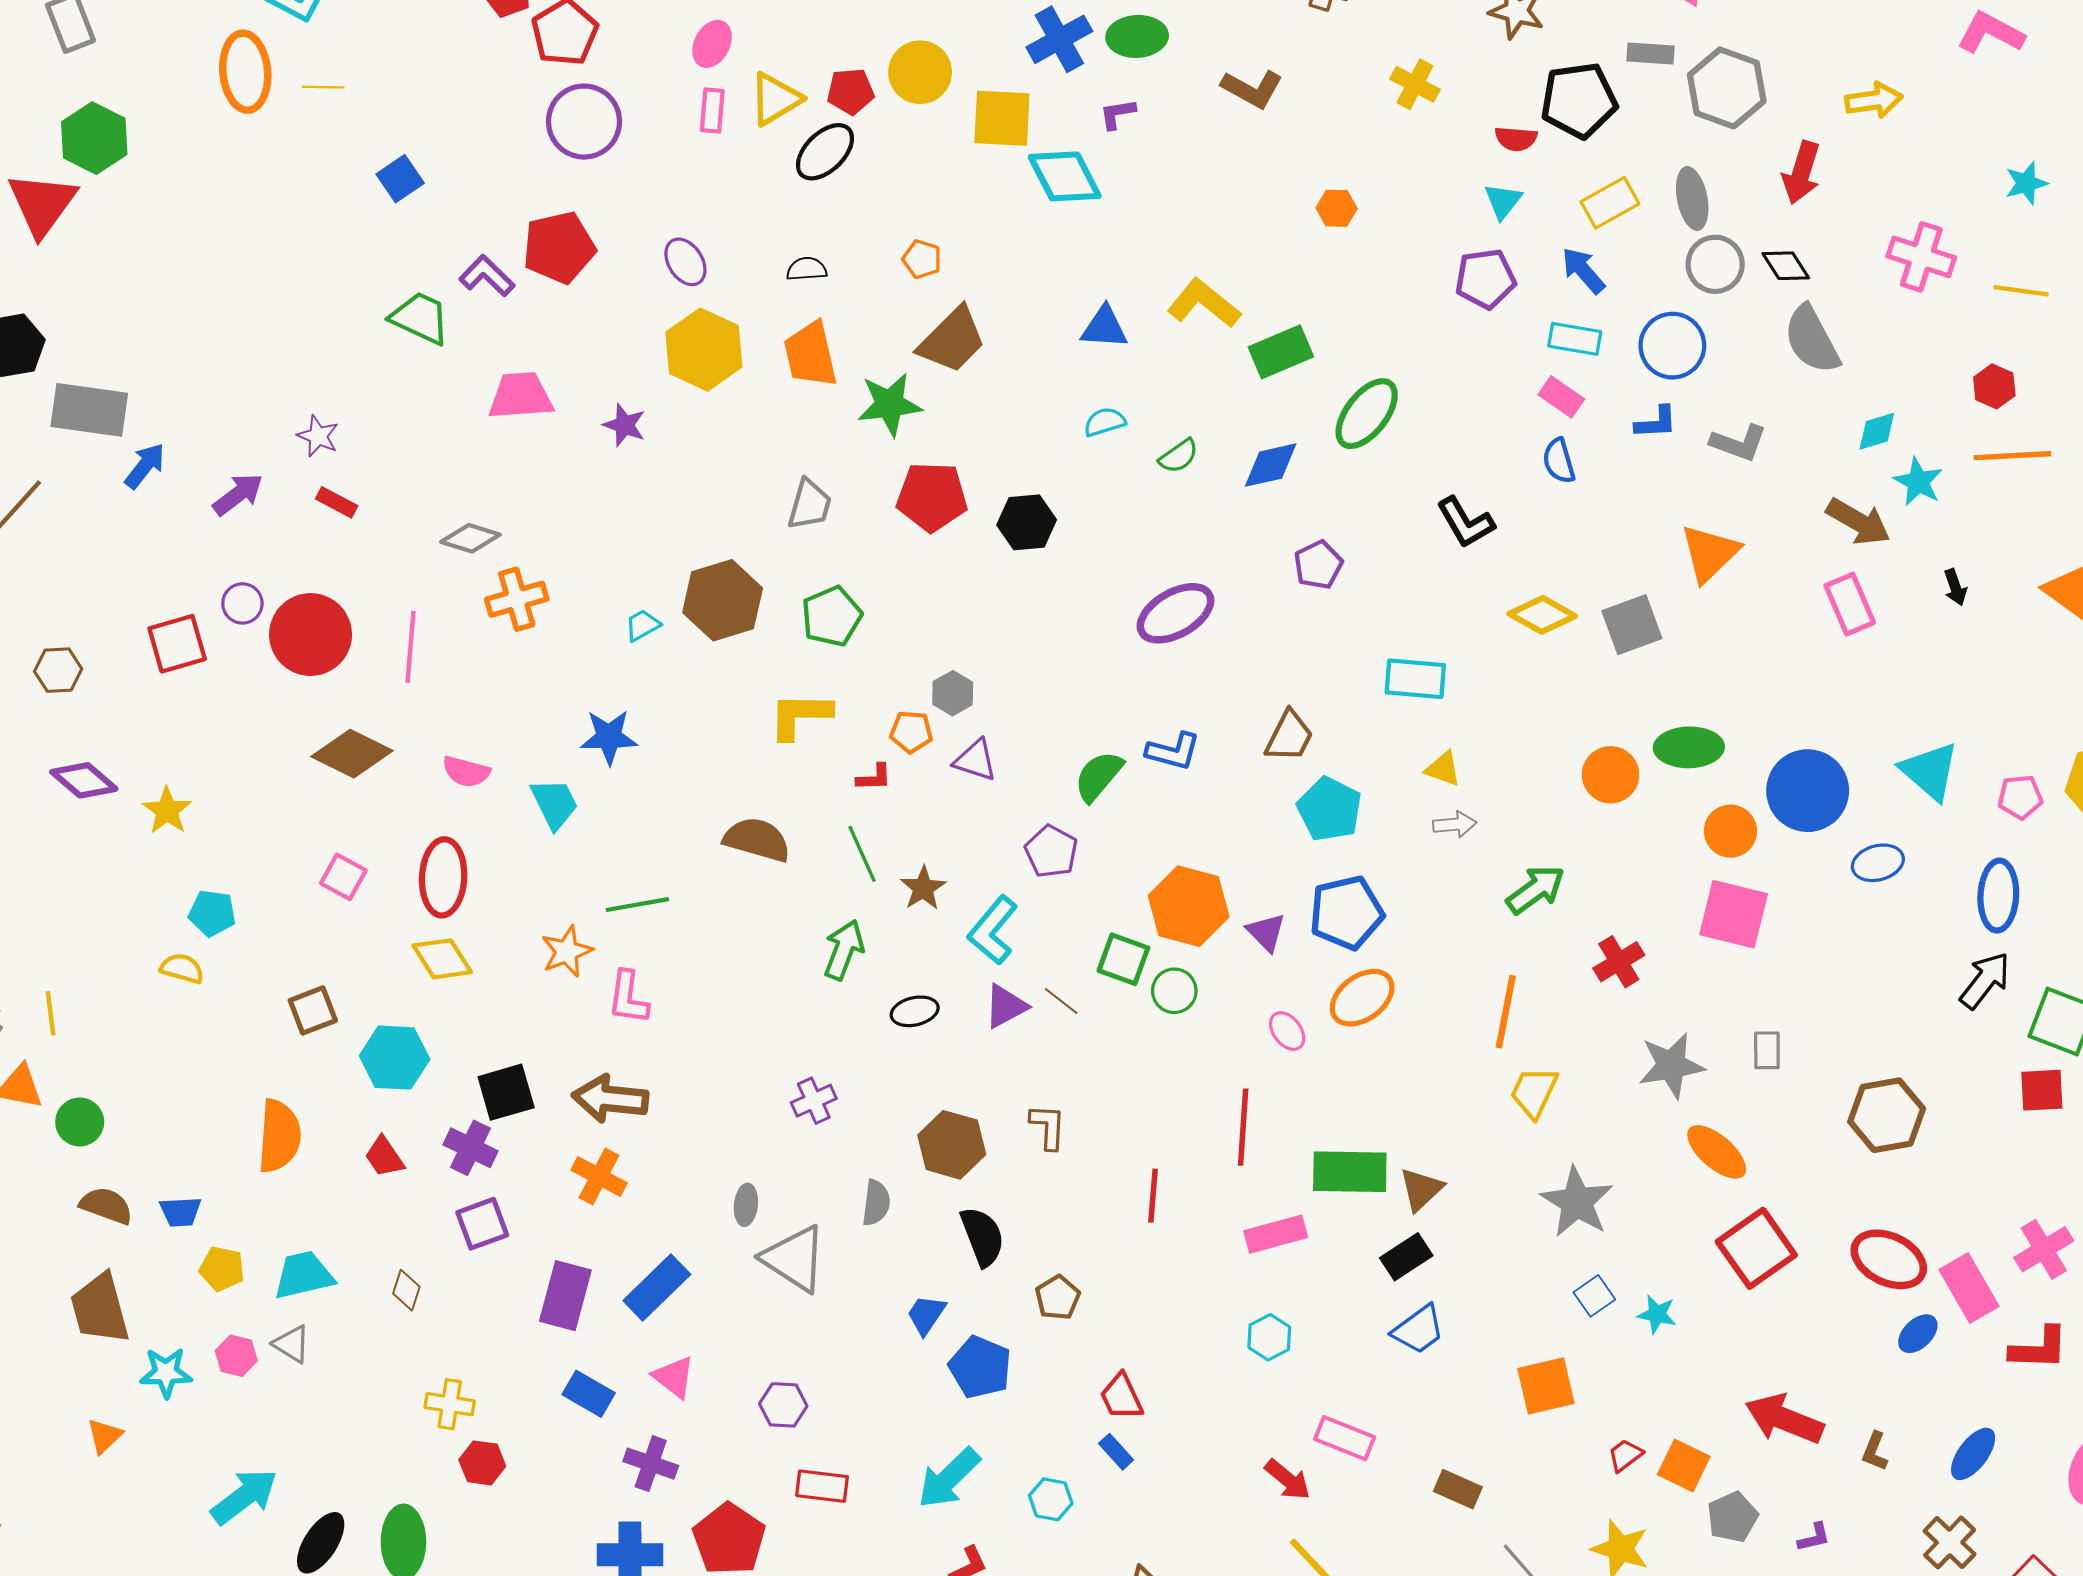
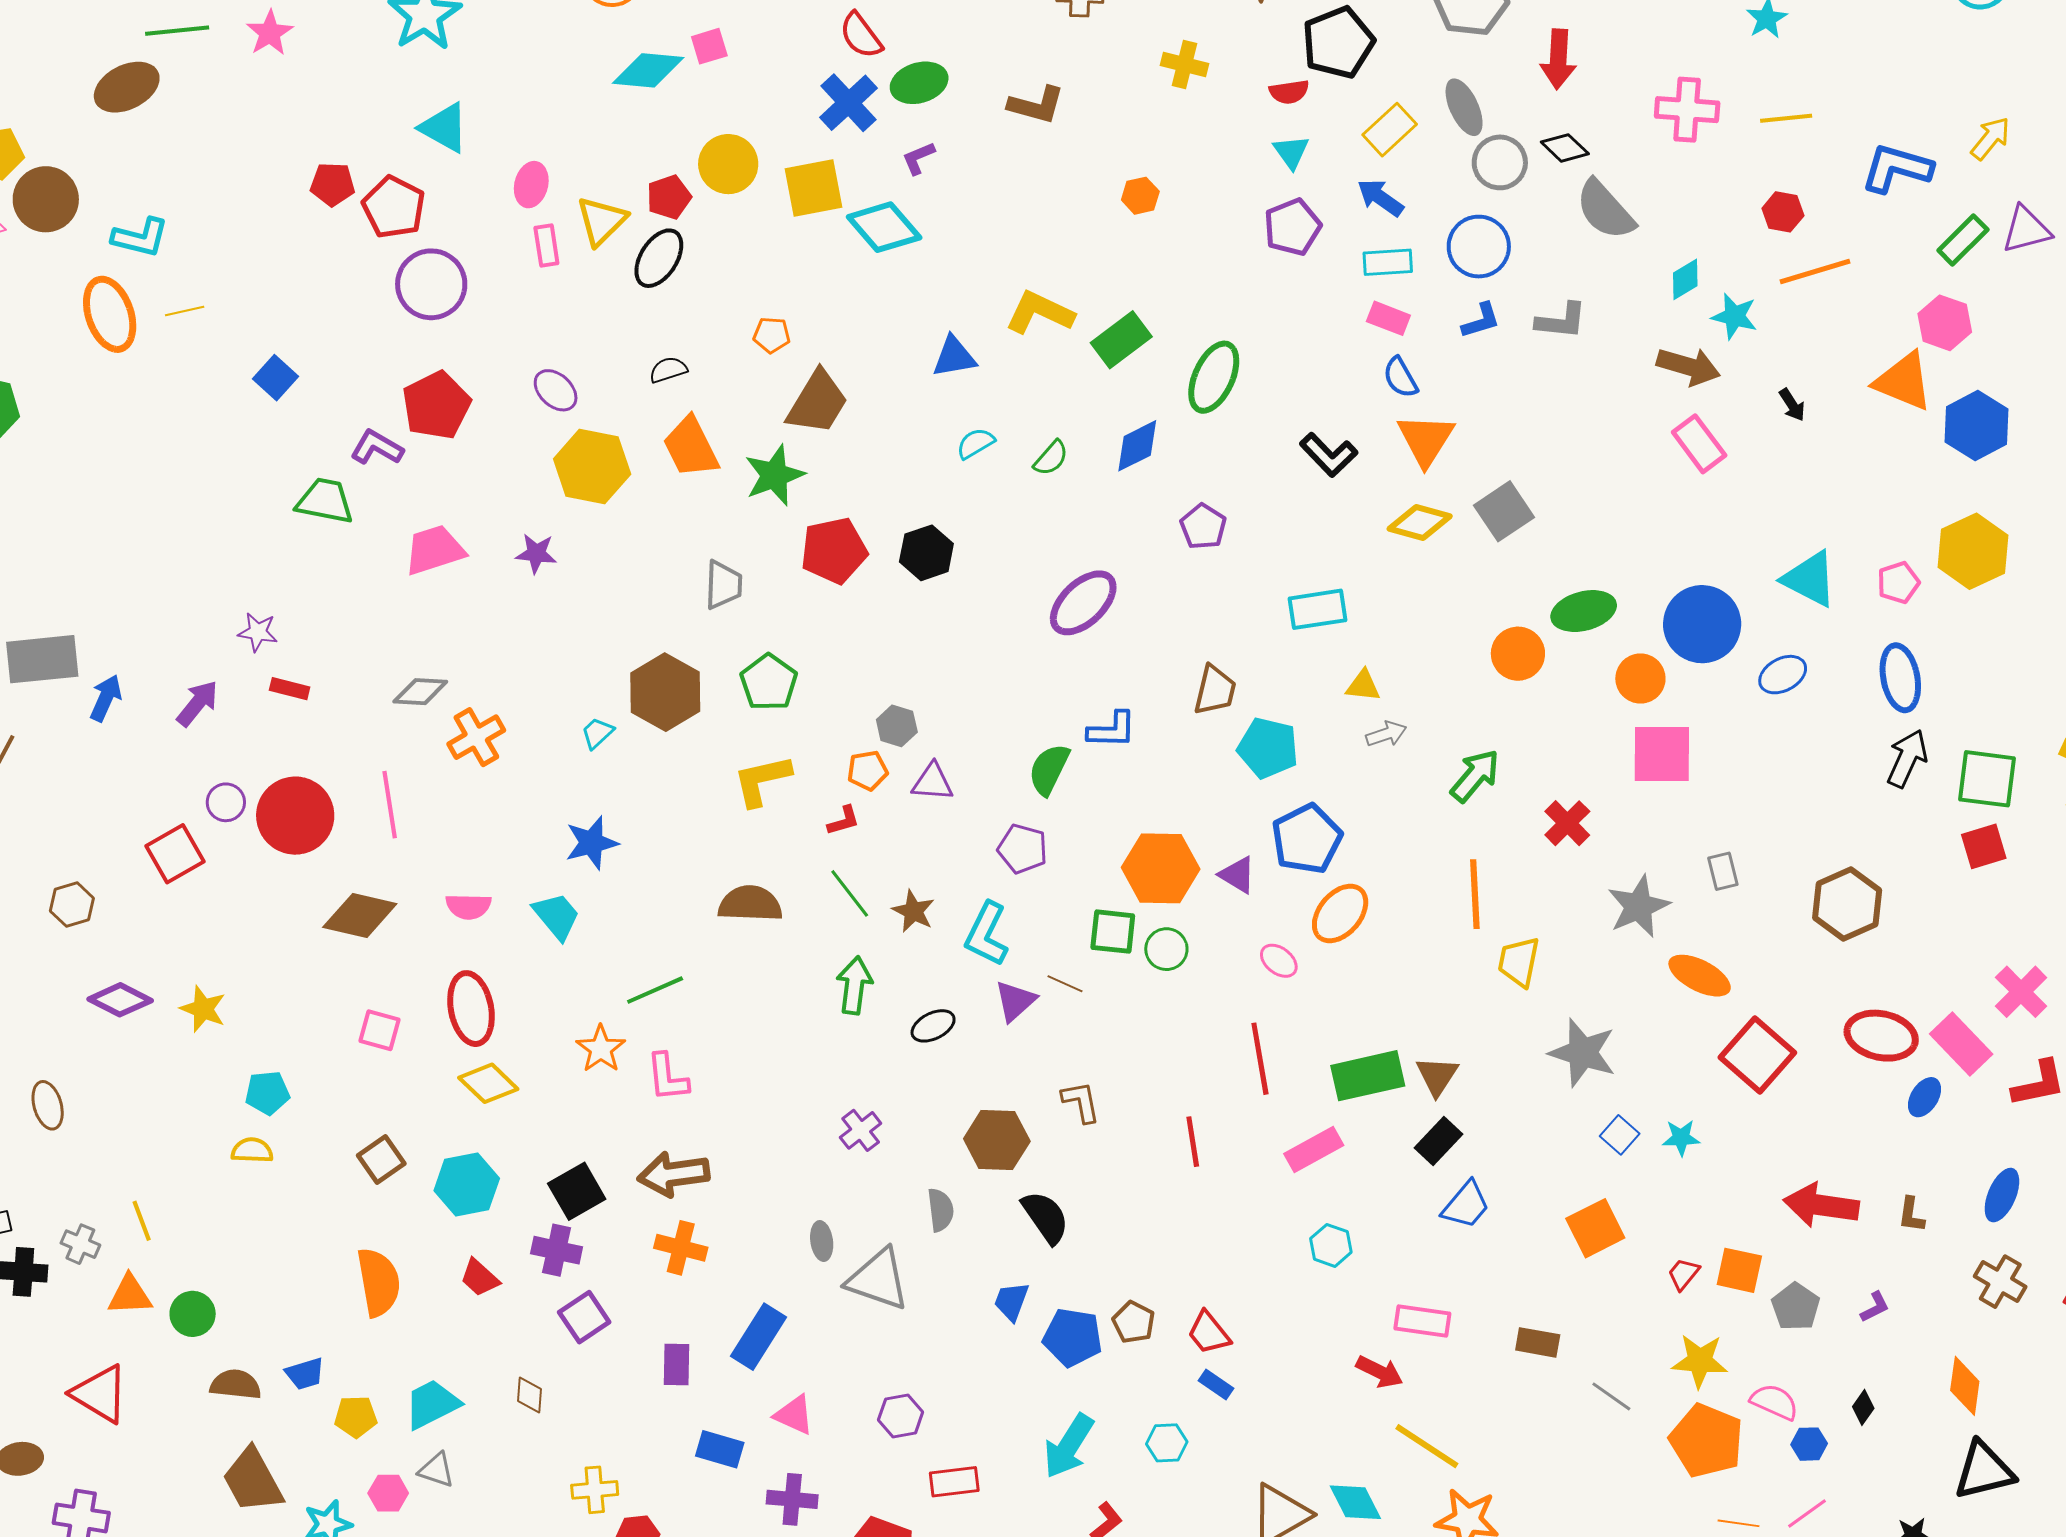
orange triangle: (1710, 553) -> (1426, 440), moved
purple rectangle: (565, 1296) -> (676, 1365), size x0.7
brown pentagon: (1058, 1298) -> (1134, 1322), moved

